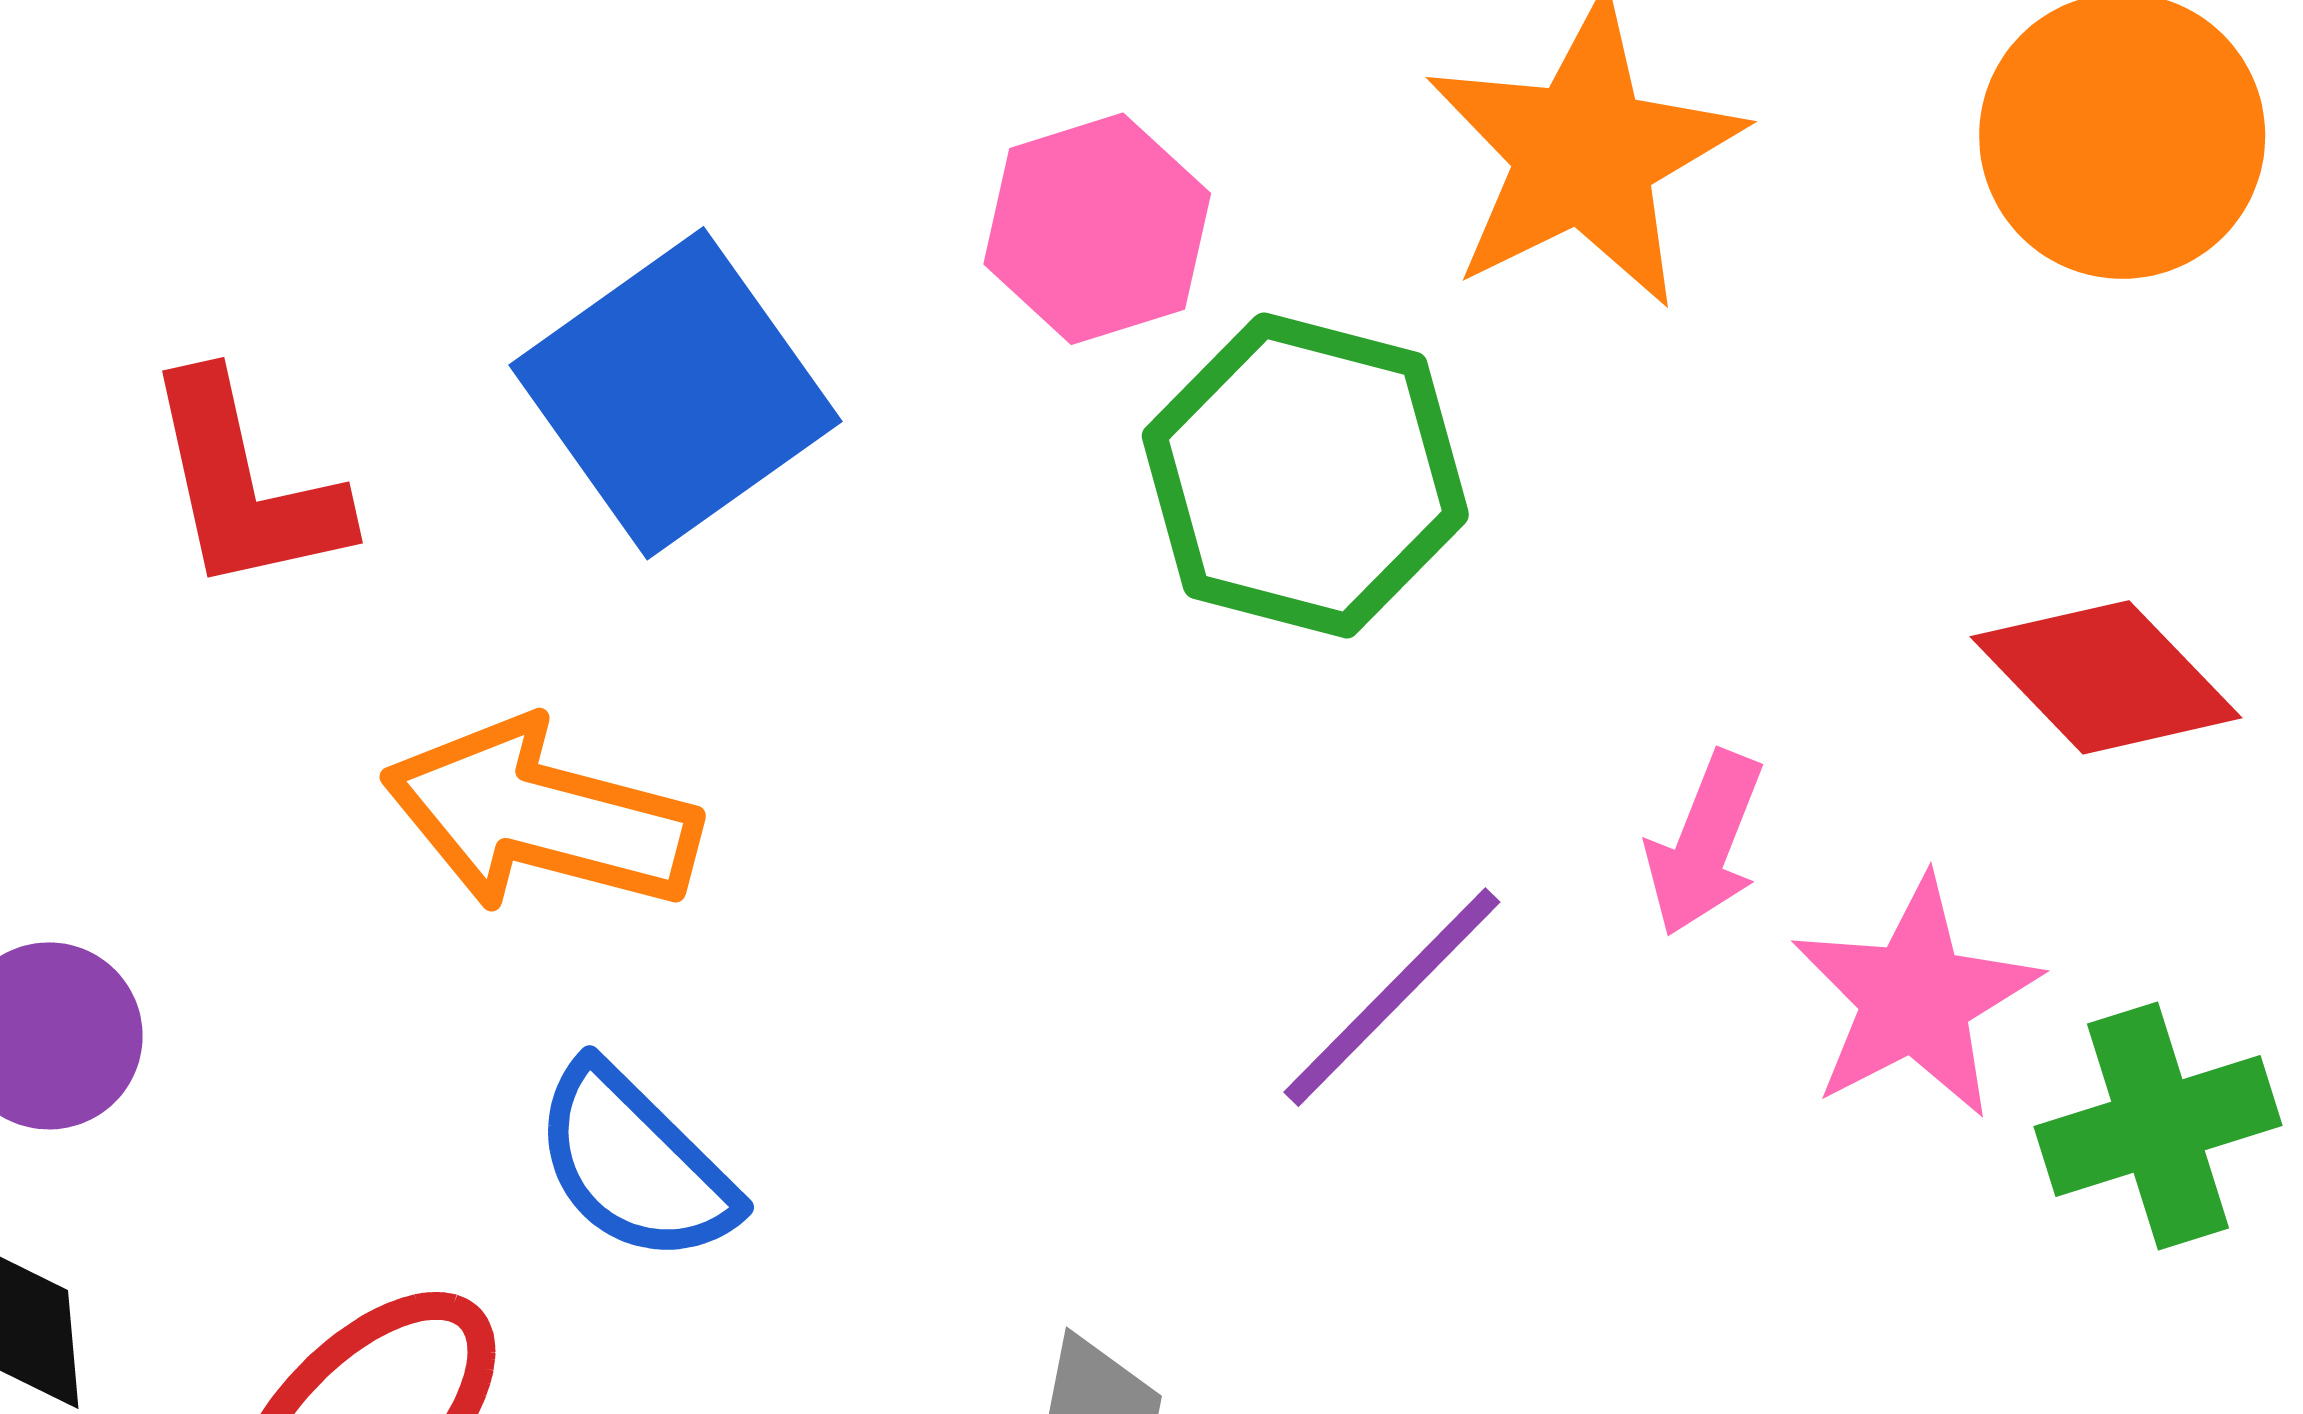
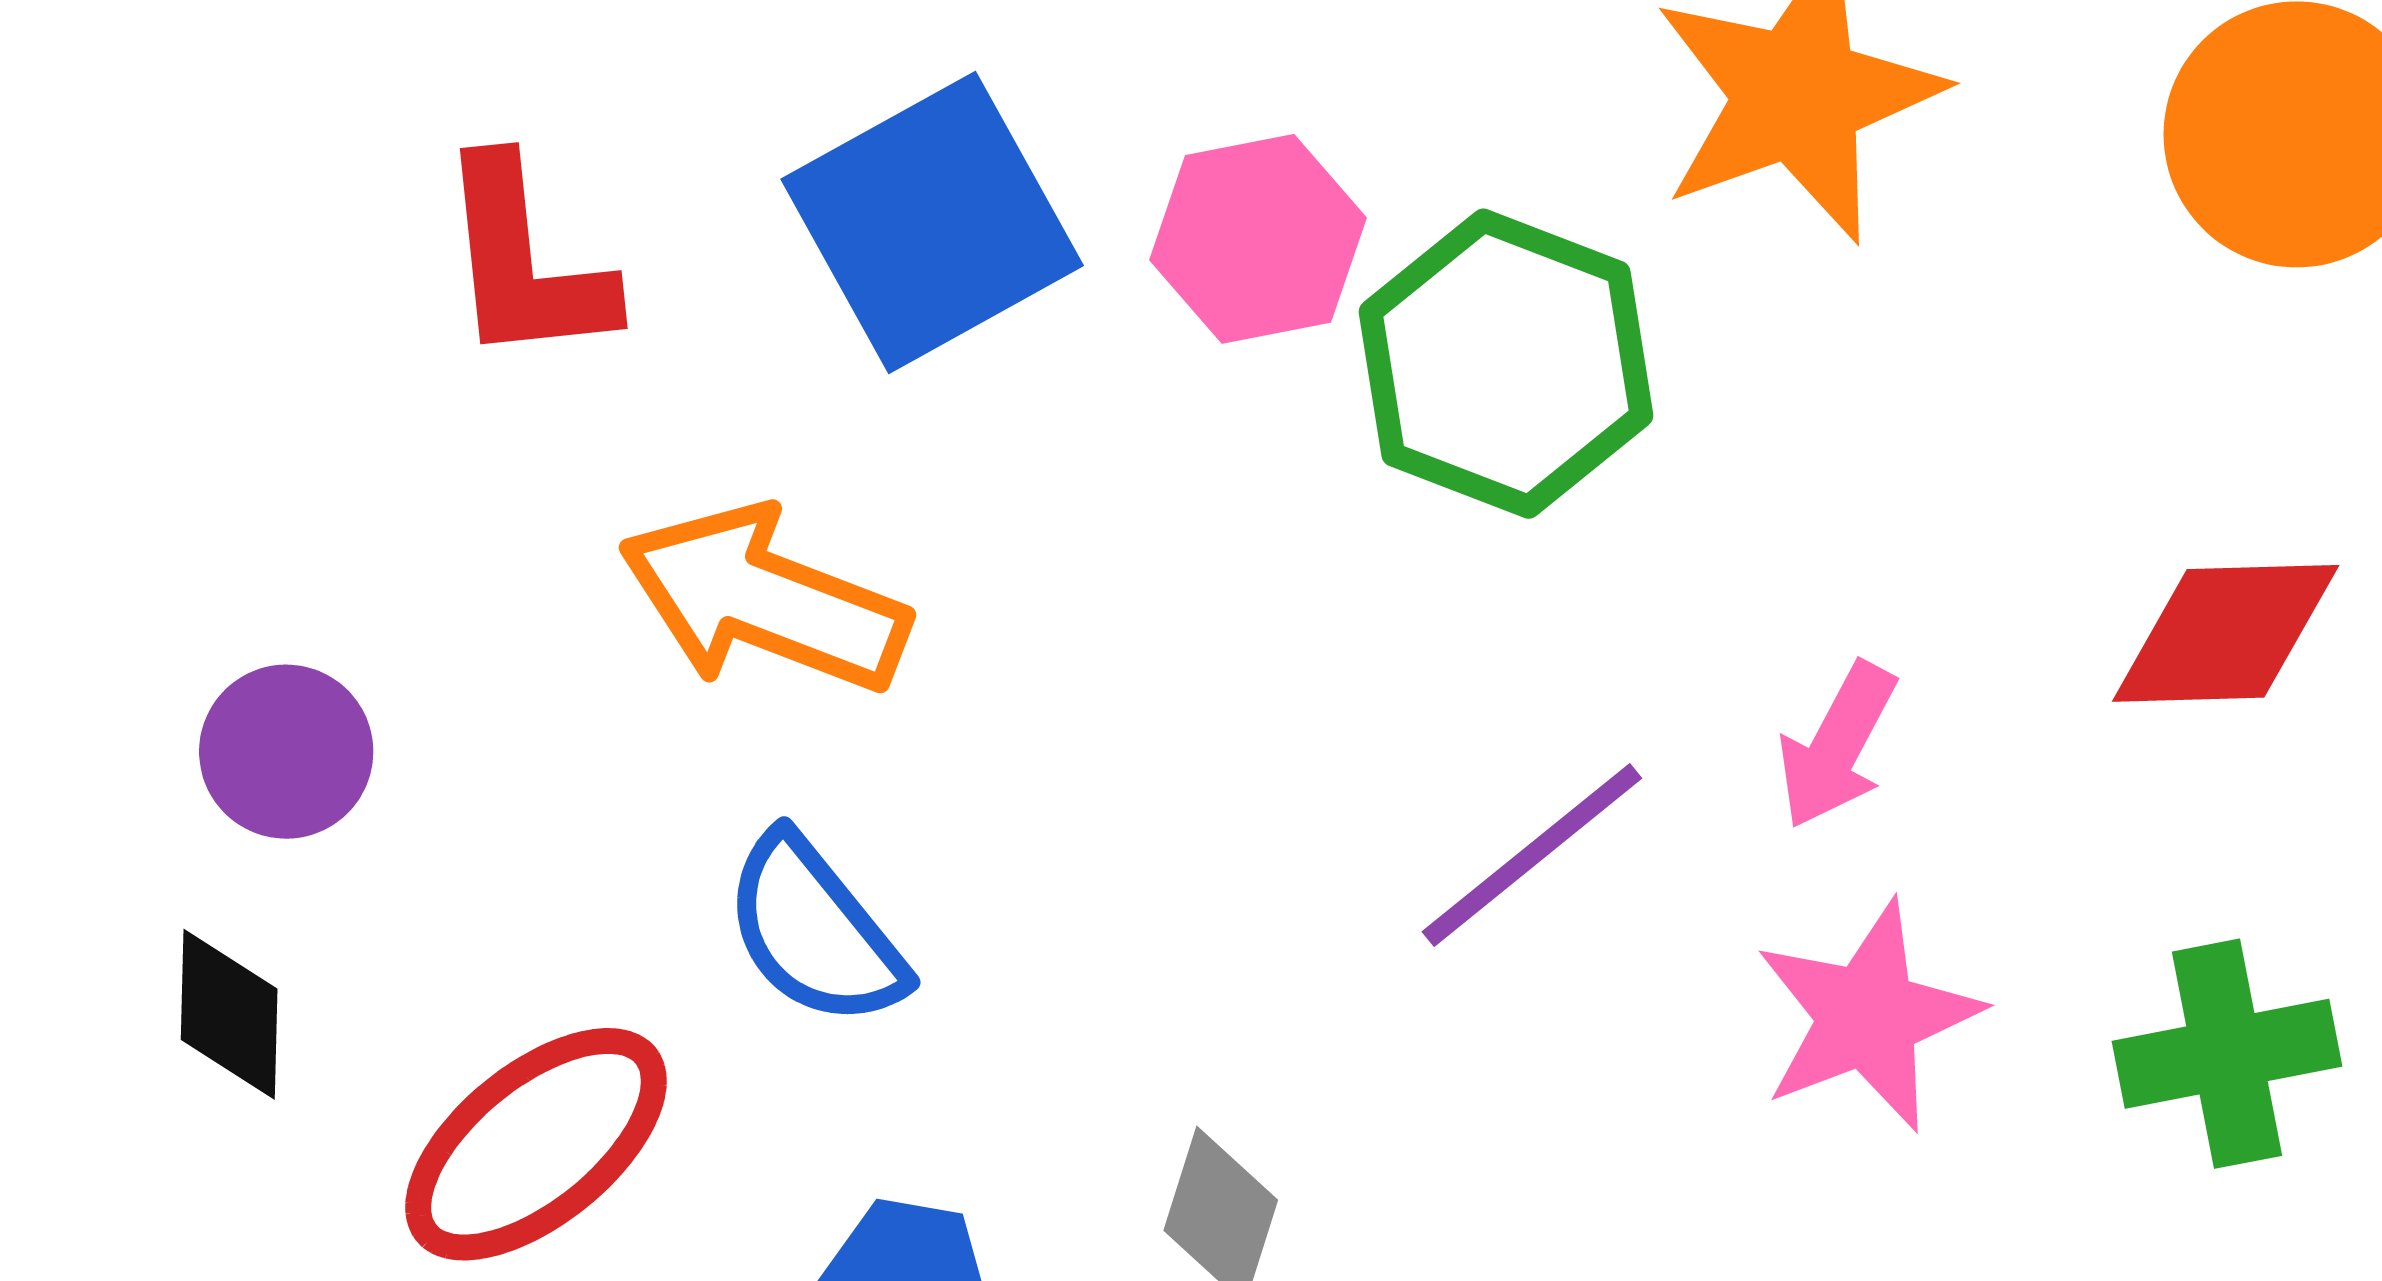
pink hexagon: (1097, 229) -> (1258, 239), moved
red diamond: (2106, 677) -> (2226, 633), turned -54
pink star: (1915, 998) -> (1868, 1016), moved

